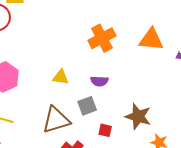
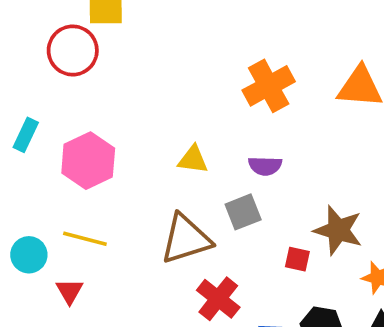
red square: (105, 130) -> (297, 259), moved

